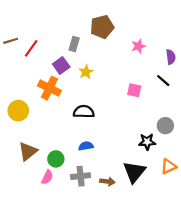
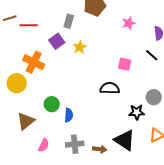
red line: (31, 48) -> (29, 25), turned 54
orange cross: (49, 88) -> (34, 62), moved
black semicircle: (84, 112) -> (110, 88), moved
blue semicircle: (86, 146) -> (69, 115), moved, turned 104
green circle: (56, 159) -> (52, 104), moved
black triangle: (134, 172) -> (125, 140), turned -35

